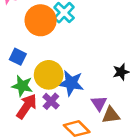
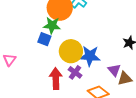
green star: (22, 86) -> (52, 25), moved
red arrow: (27, 106) -> (56, 79), turned -30

